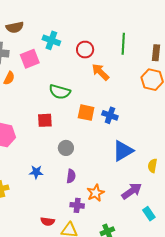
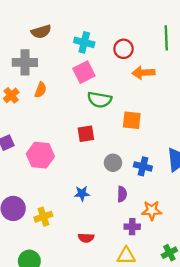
pink square: (30, 59) -> (84, 72), moved
orange arrow: (100, 72) -> (143, 73), turned -42
blue cross: (110, 115) -> (143, 166), moved
orange star: (96, 193) -> (152, 210), turned 30
red semicircle: (48, 221) -> (86, 238), moved

